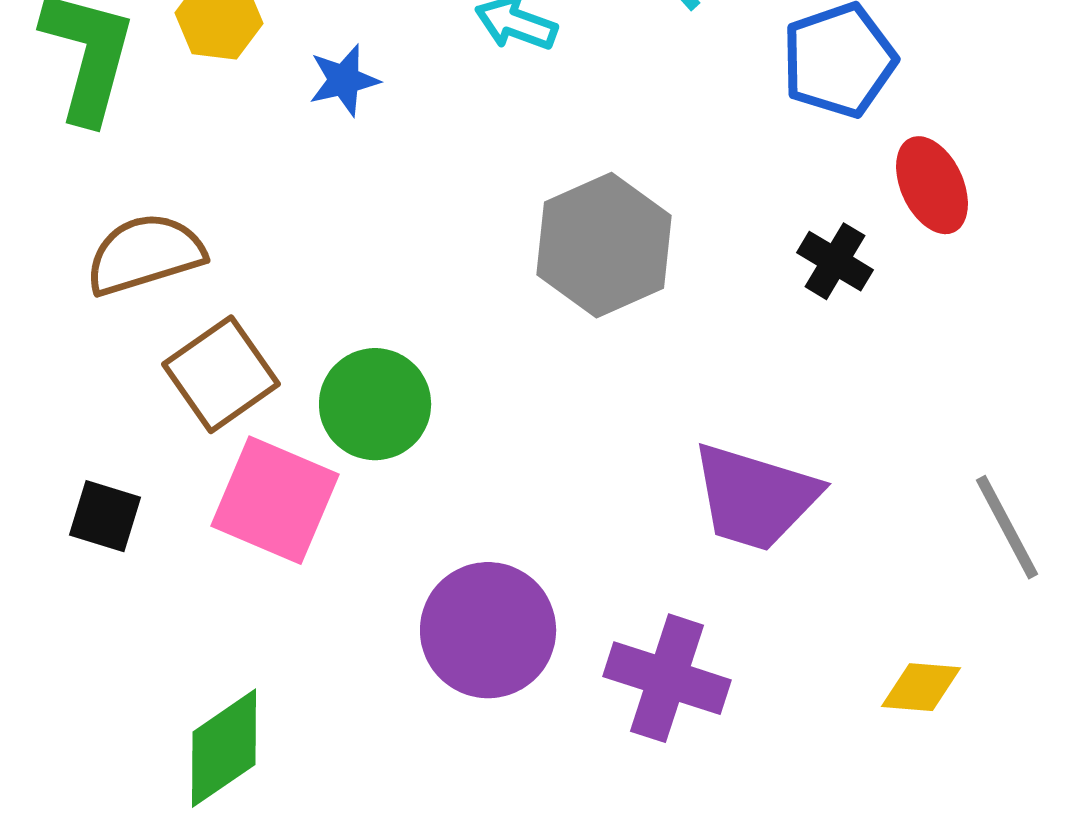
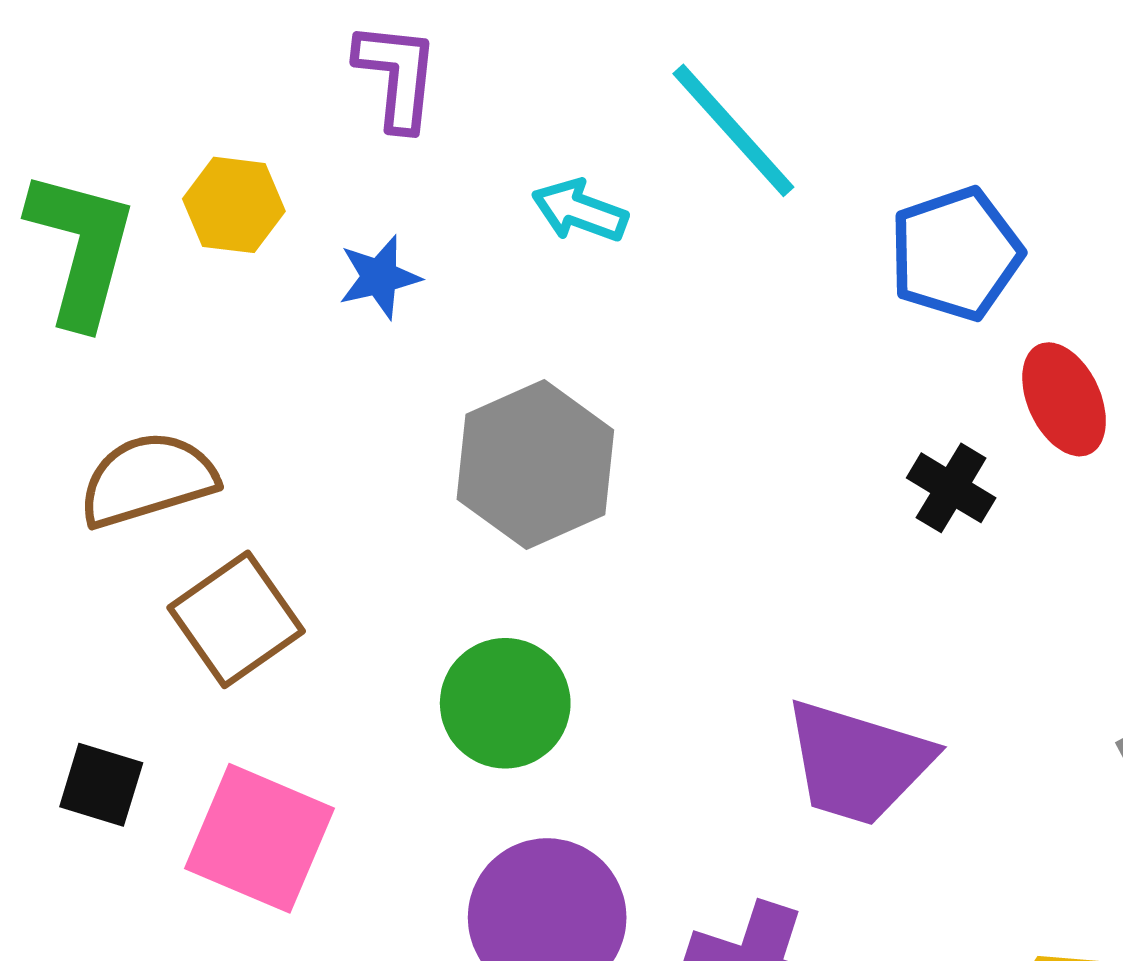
gray hexagon: (604, 245) -> (535, 465), moved
green circle: (375, 404) -> (505, 703), moved
pink square: (275, 500) -> (260, 838), moved

